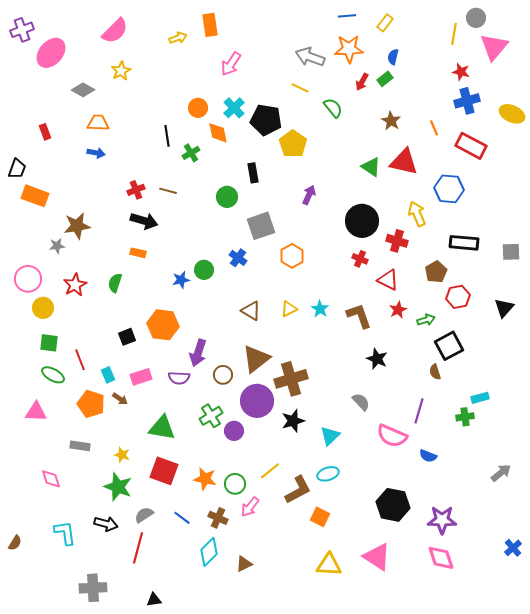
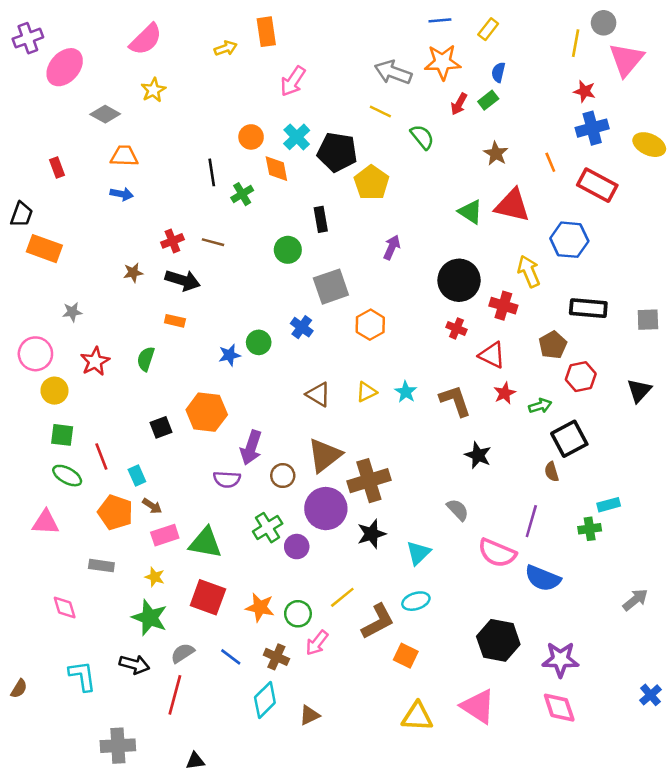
brown star: (77, 226) -> (133, 273), moved, size x0.6
pink rectangle: (141, 377) -> (165, 535), moved
blue semicircle: (428, 456) -> (543, 578), size x1.6

